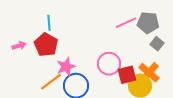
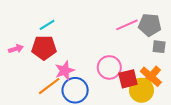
cyan line: (49, 23) -> (47, 25), turned 63
gray square: (157, 44) -> (159, 47), turned -32
red pentagon: (46, 45) -> (44, 48), turned -30

